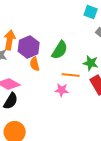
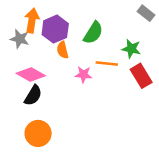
pink star: (62, 90) -> (83, 75), moved

